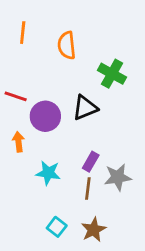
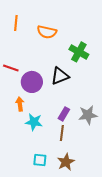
orange semicircle: (67, 45) -> (47, 32), turned -72
orange arrow: (18, 142) -> (20, 104), moved
gray star: (118, 177) -> (88, 115), moved
cyan square: (57, 227) -> (40, 160), turned -32

